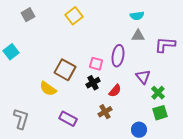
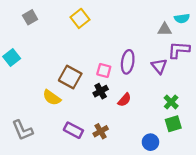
cyan semicircle: (137, 16) -> (182, 18), moved
gray triangle: (138, 36) -> (165, 29), moved
purple triangle: (143, 77) -> (159, 66), moved
brown cross: (105, 112) -> (101, 131), moved
gray L-shape: (21, 119) -> (22, 130), turned 140

